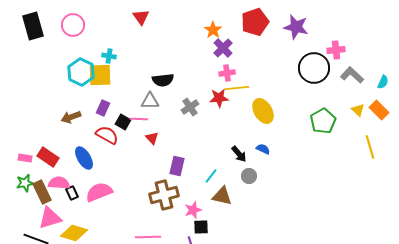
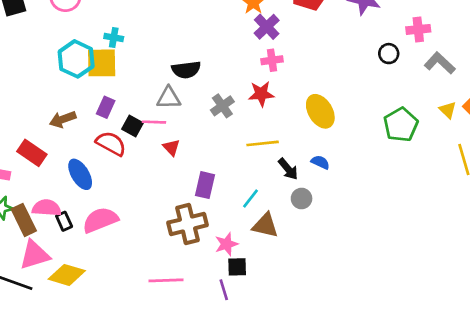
black circle: (314, 68) -> (389, 54), size x0.5
yellow line: (237, 88) -> (263, 143), moved
red rectangle: (48, 157) -> (32, 153), moved

